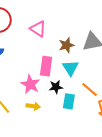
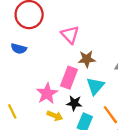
brown star: (66, 45) -> (87, 59), moved
yellow arrow: (33, 106) -> (55, 116), moved

